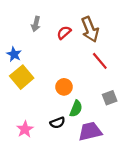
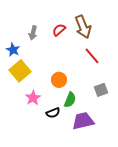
gray arrow: (36, 24) -> (33, 33), moved
pink star: (25, 129) -> (33, 98), moved

